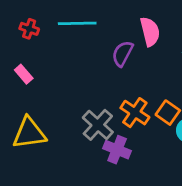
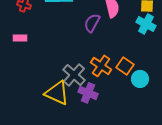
pink rectangle: (24, 74) -> (20, 38), turned -48
yellow triangle: (29, 133) -> (57, 93), moved, turned 32

